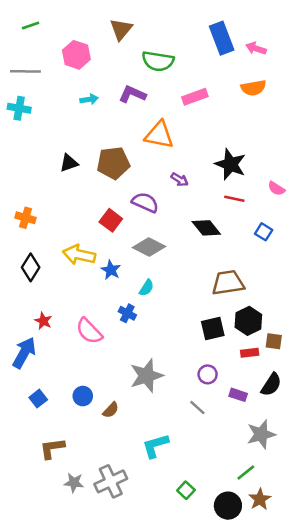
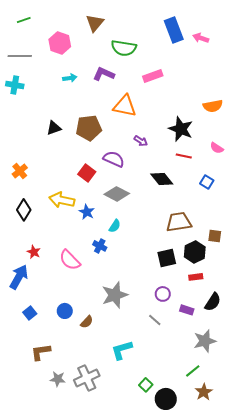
orange semicircle: (253, 88) -> (213, 106), moved
orange cross: (25, 218) -> (20, 171), turned 35
brown square: (274, 341) -> (215, 236), moved
black circle: (228, 506) -> (166, 399), moved

